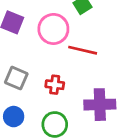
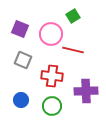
gray square: (16, 78) -> (23, 60), moved
red cross: (55, 85) -> (52, 76), size x1.5

